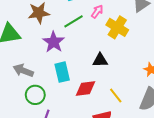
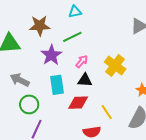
pink arrow: (97, 12) -> (82, 61), moved
yellow cross: (117, 27) -> (115, 65), moved
black triangle: (100, 60) -> (85, 80), moved

